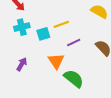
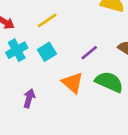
yellow line: (61, 24) -> (47, 21), moved
green semicircle: (74, 79) -> (109, 82), moved

